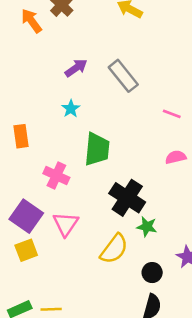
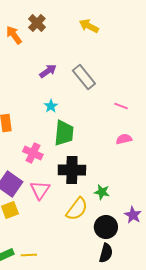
cyan star: (71, 109) -> (51, 106), moved
black cross: (127, 198) -> (72, 170), moved, turned -32
black circle: (152, 273) -> (106, 227), size x1.5

